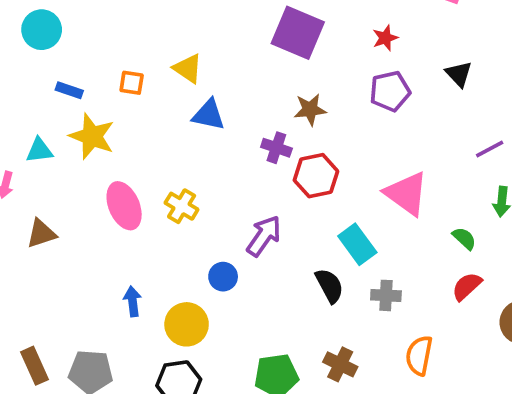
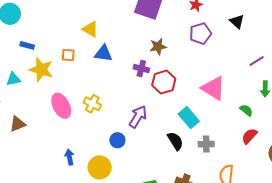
orange square: (132, 83) -> (68, 55), moved

